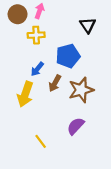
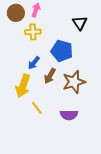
blue pentagon: (68, 56) -> (62, 51), turned 30
purple semicircle: (76, 126) -> (69, 115), turned -132
yellow line: (41, 141) -> (37, 108), moved

